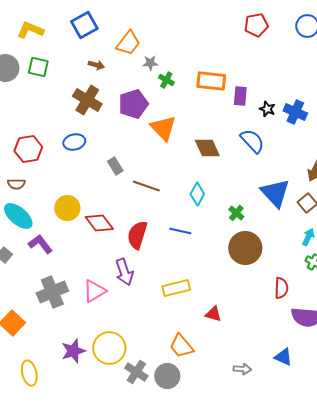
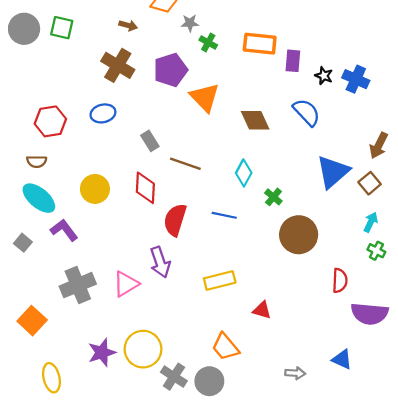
blue triangle: (275, 193) -> (333, 172), turned 32
green cross: (236, 213) -> (273, 197), moved
red diamond: (99, 223) -> (145, 188), moved, turned 40

